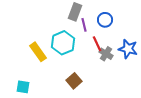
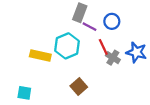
purple line: (84, 25) -> (89, 27), turned -48
yellow rectangle: (38, 52) -> (40, 55), turned -42

